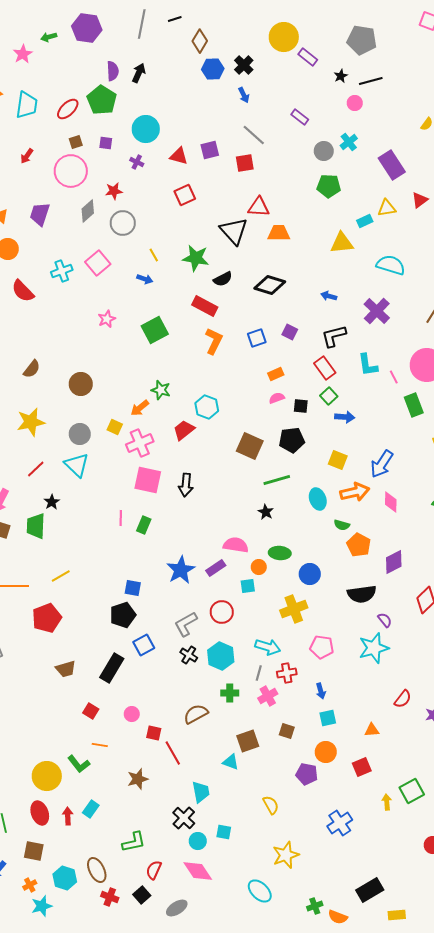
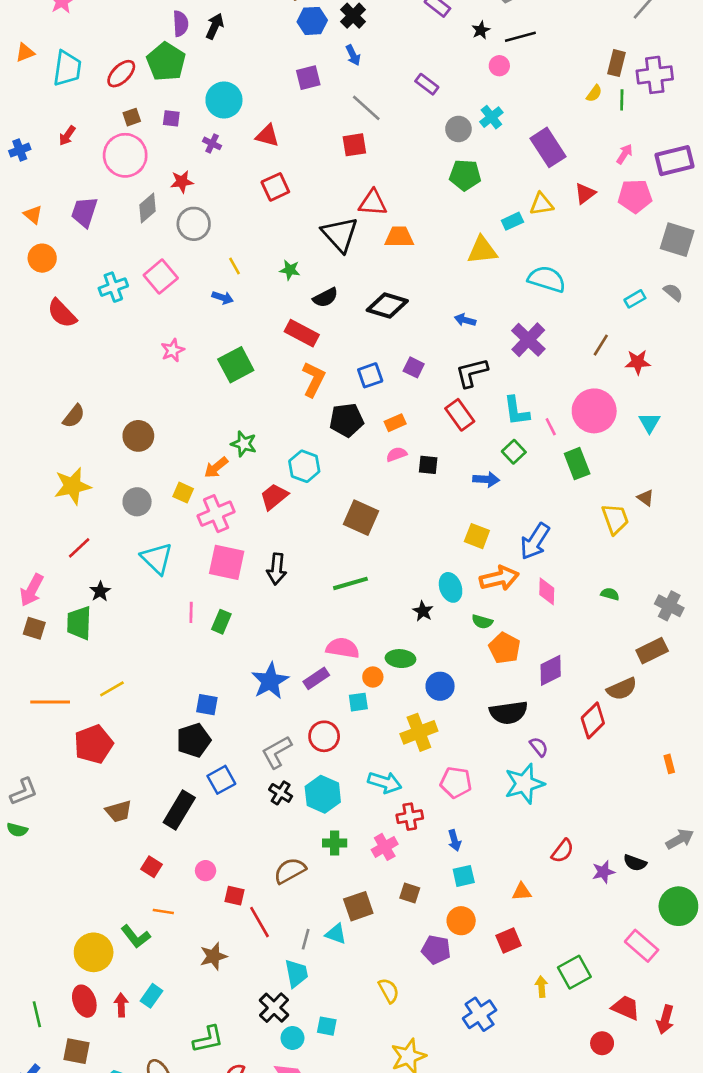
purple square: (210, 150) -> (308, 78), moved
green star: (196, 258) -> (290, 270), size x0.6
green square: (329, 396) -> (514, 452), moved
black pentagon: (292, 440) -> (346, 420), moved
cyan triangle: (77, 465) -> (157, 558), moved
green line: (277, 480) -> (350, 583), moved
black star: (266, 512) -> (423, 611), moved
gray line: (259, 673) -> (306, 939), moved

